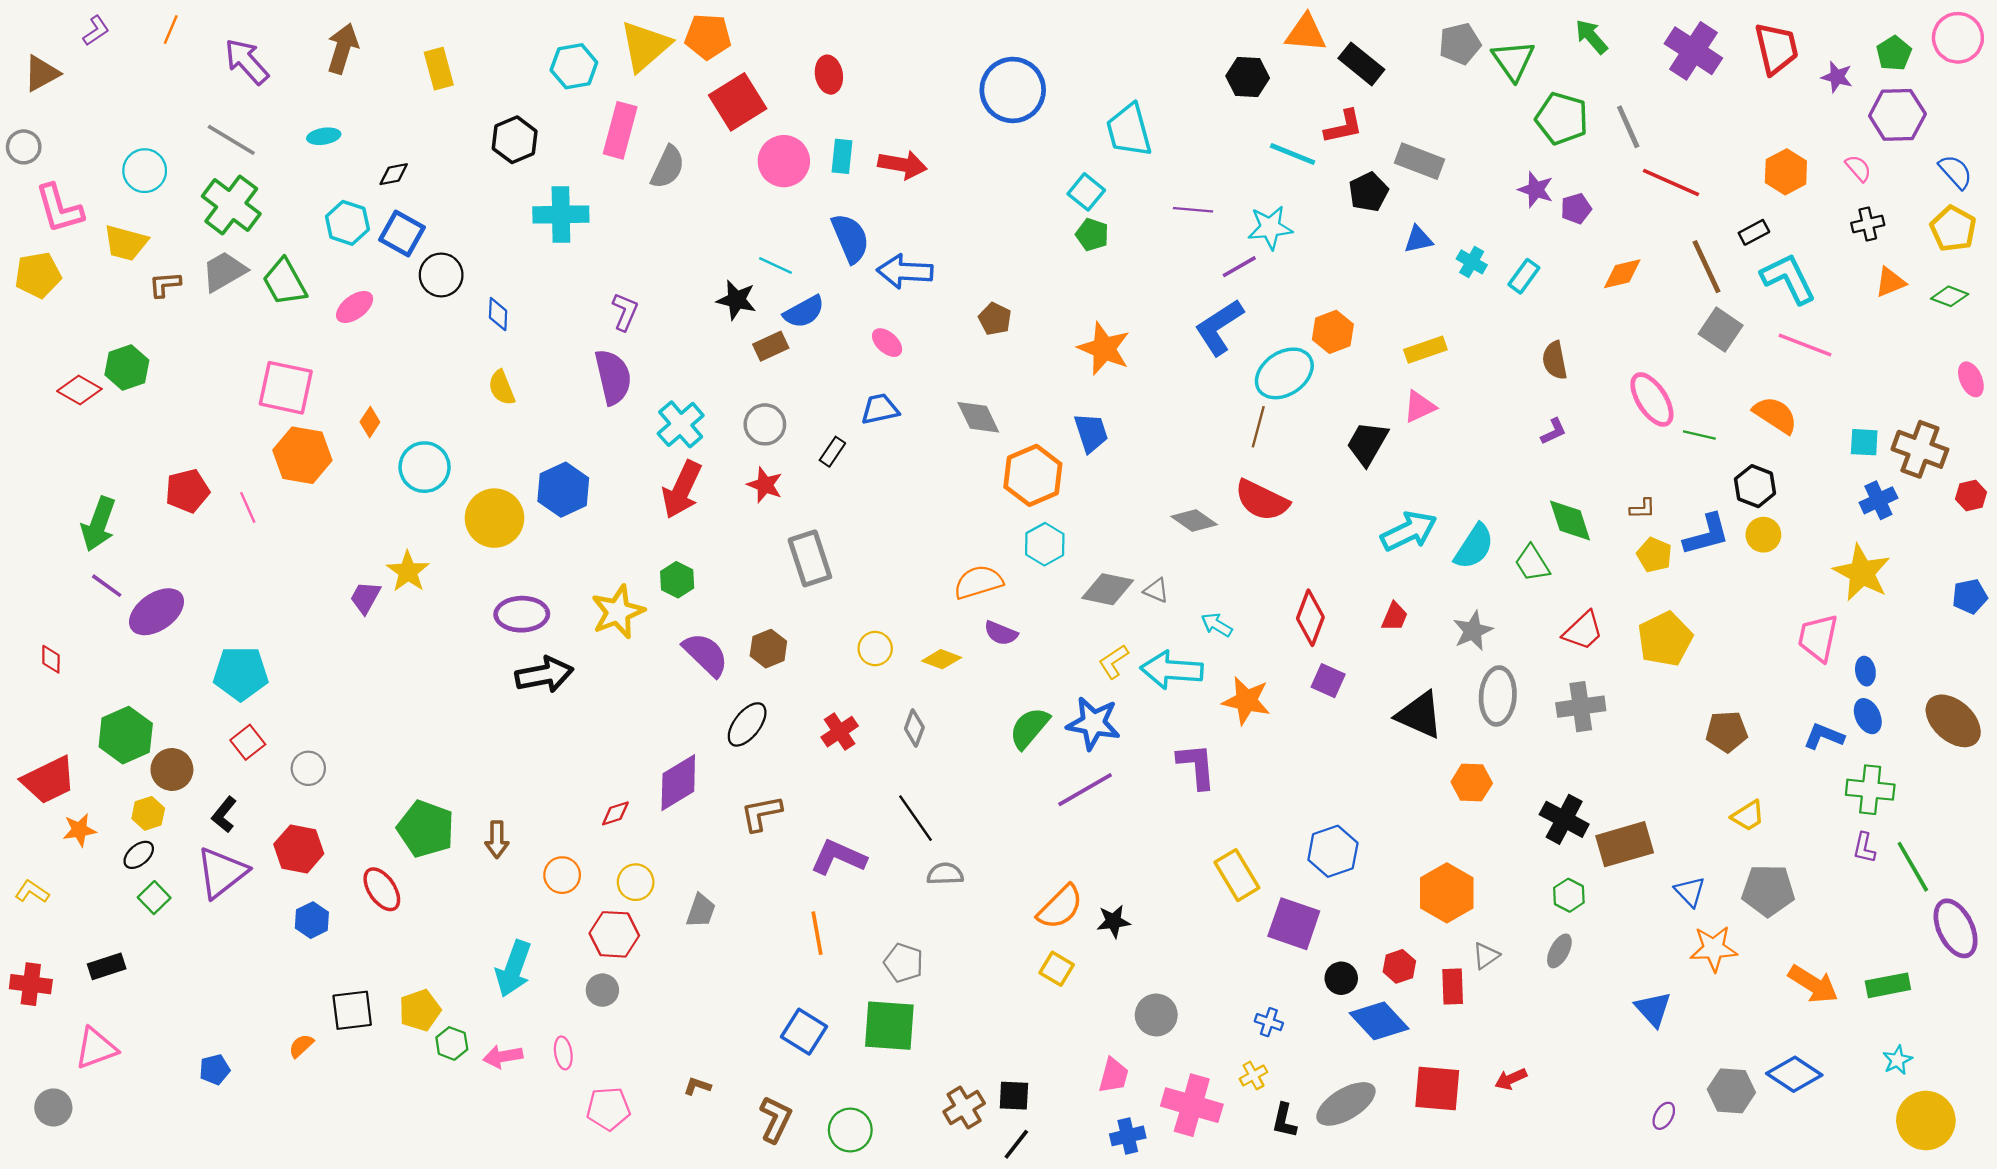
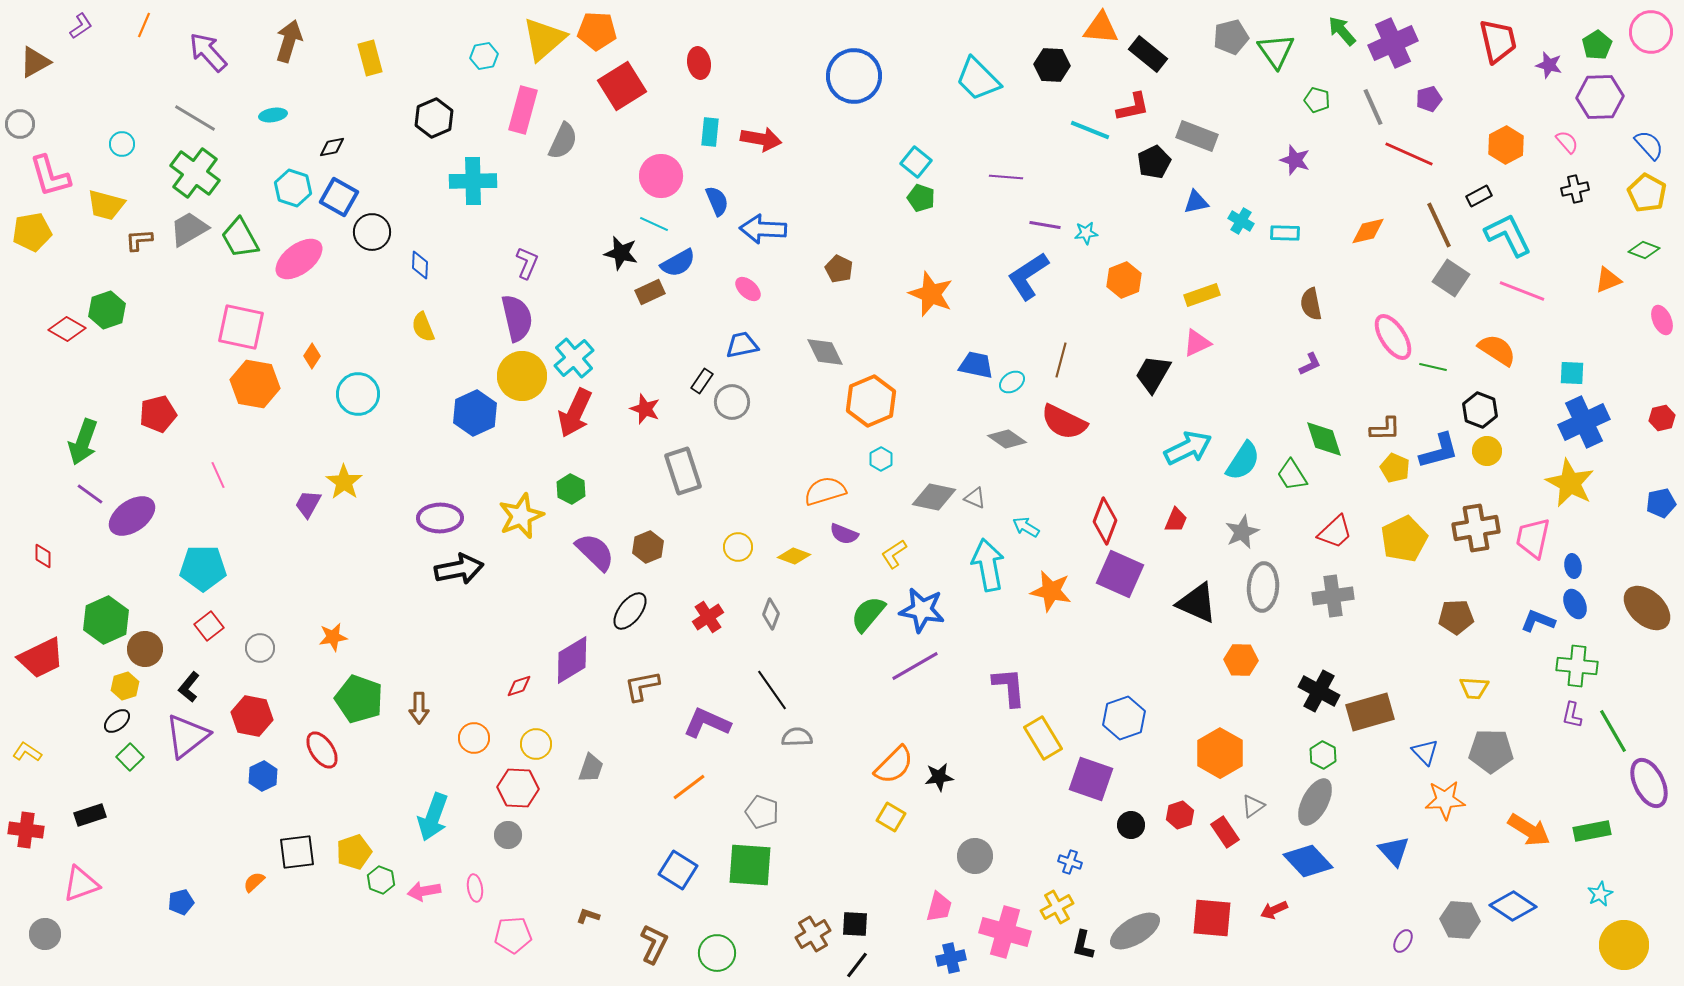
purple cross: (1693, 51) -> (1393, 43), moved, turned 33
cyan hexagon: (574, 66) -> (484, 56), size x0.7
green pentagon: (1562, 118) -> (1317, 100), size x0.6
cyan trapezoid: (1129, 130) -> (978, 79), moved, turned -30
pink circle: (784, 161) -> (661, 176), moved
cyan circle: (145, 171) -> (122, 144), size x0.7
purple pentagon: (1576, 209) -> (1429, 99), moved
cyan star: (1270, 228) -> (1086, 233), moved, size x0.6
blue semicircle: (850, 238) -> (717, 201), size x0.7
purple line: (1239, 267) -> (1045, 225), turned 40
cyan rectangle: (1524, 276) -> (1285, 233), turned 56
orange triangle: (1890, 282) -> (1608, 280), moved
pink ellipse: (355, 307) -> (299, 259), size x1.5
cyan ellipse: (1284, 373) -> (1012, 382), moved, size x0.5
gray circle: (765, 424) -> (732, 402), moved
blue trapezoid: (1091, 433) -> (976, 365), moved, turned -60
brown cross: (1920, 449) -> (1476, 528), moved, turned -30
blue cross: (1878, 500) -> (1584, 422), size x1.6
pink line: (248, 507) -> (218, 475), moved
brown L-shape: (1642, 509) -> (1385, 429), size x1.4
yellow circle: (494, 518) -> (522, 376), moved
cyan hexagon: (1045, 544) -> (881, 459), size x0.7
yellow L-shape: (1114, 662) -> (894, 554), moved
cyan arrow: (1172, 670) -> (988, 565), turned 75
purple square: (1328, 681) -> (1120, 574), size x1.6
purple L-shape: (1197, 766) -> (1009, 687), moved
yellow trapezoid: (1748, 816) -> (1474, 688), turned 36
orange star: (79, 830) -> (333, 637), moved
orange line: (817, 933) -> (689, 787), turned 63
gray ellipse: (1559, 951) -> (1315, 802), size x1.6
red rectangle: (1453, 987) -> (1225, 832), turned -32
blue diamond: (1379, 1021) -> (1308, 861), moved
yellow cross: (1253, 1075) -> (1057, 907), size x1.4

